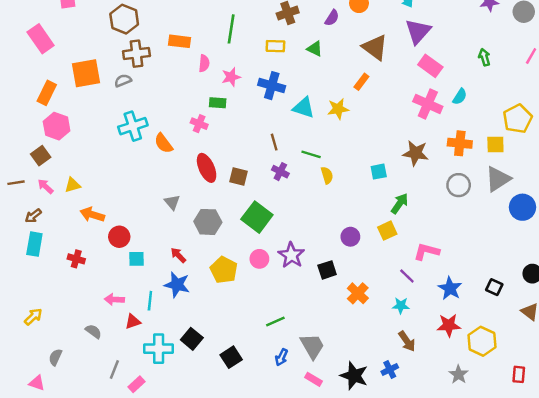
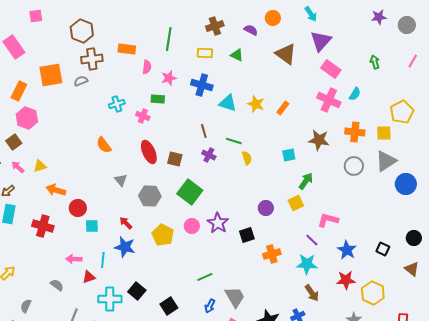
purple semicircle: (332, 18) -> (251, 30), turned -96
orange rectangle: (361, 82) -> (283, 108), moved
yellow star: (338, 109) -> (256, 104), turned 30
cyan cross: (133, 126) -> (117, 104), moved, size x0.7
orange semicircle: (164, 143) -> (104, 145), moved
red cross: (76, 259) -> (43, 226), size x1.5
orange cross: (358, 293) -> (272, 254), turned 30
cyan star: (401, 306) -> (307, 264), size x1.5

